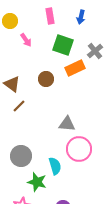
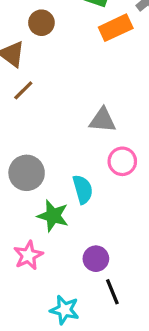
brown circle: (46, 79) -> (41, 23), moved
pink circle: (79, 149) -> (122, 161), size x0.7

